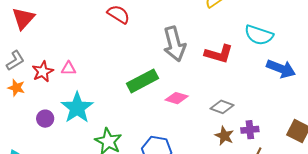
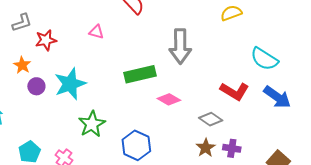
red L-shape: (219, 54) -> (235, 91), moved
pink triangle: (68, 68) -> (96, 32), moved
orange star: (16, 88) -> (22, 65), moved

